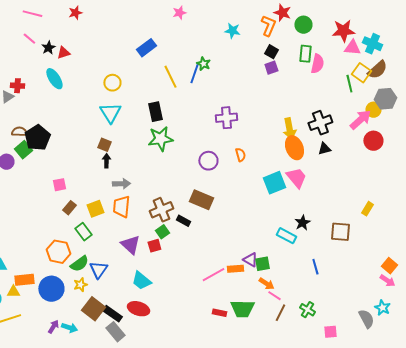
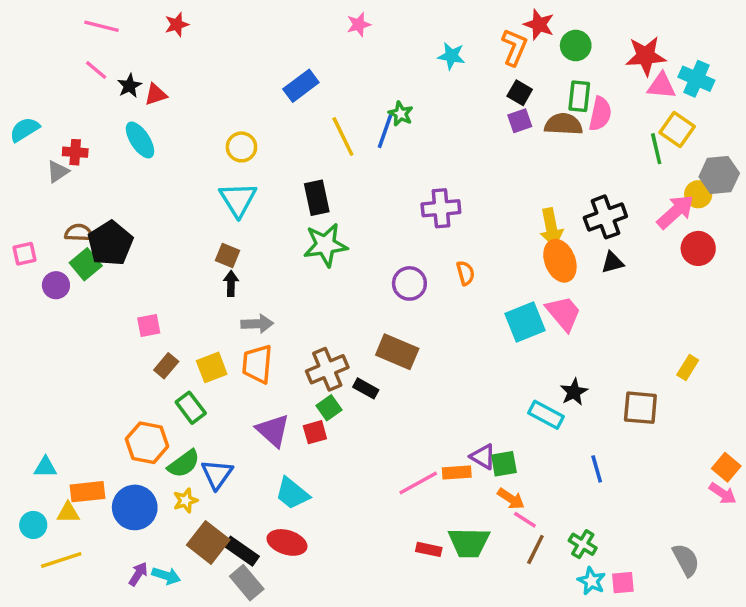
brown semicircle: (377, 70) -> (563, 124), moved, turned -135
cyan star: (382, 308) -> (591, 581), moved

